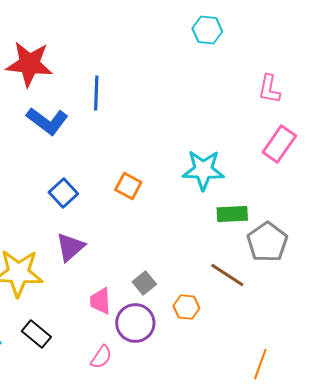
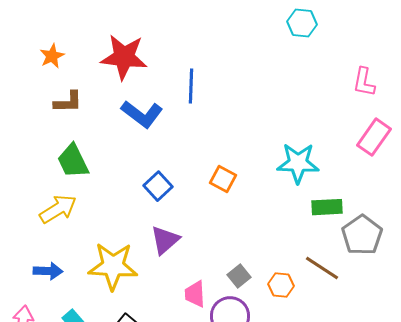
orange hexagon: (186, 307) -> (281, 285), moved

